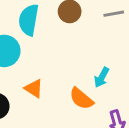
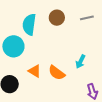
orange semicircle: (81, 99) -> (57, 73), moved

